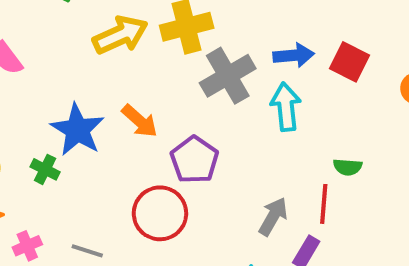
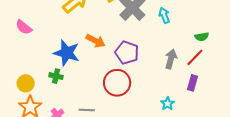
cyan arrow: (286, 107) -> (164, 15), size x0.7
red line: (324, 204) -> (195, 57), turned 54
gray arrow: (273, 216) -> (171, 59), moved

